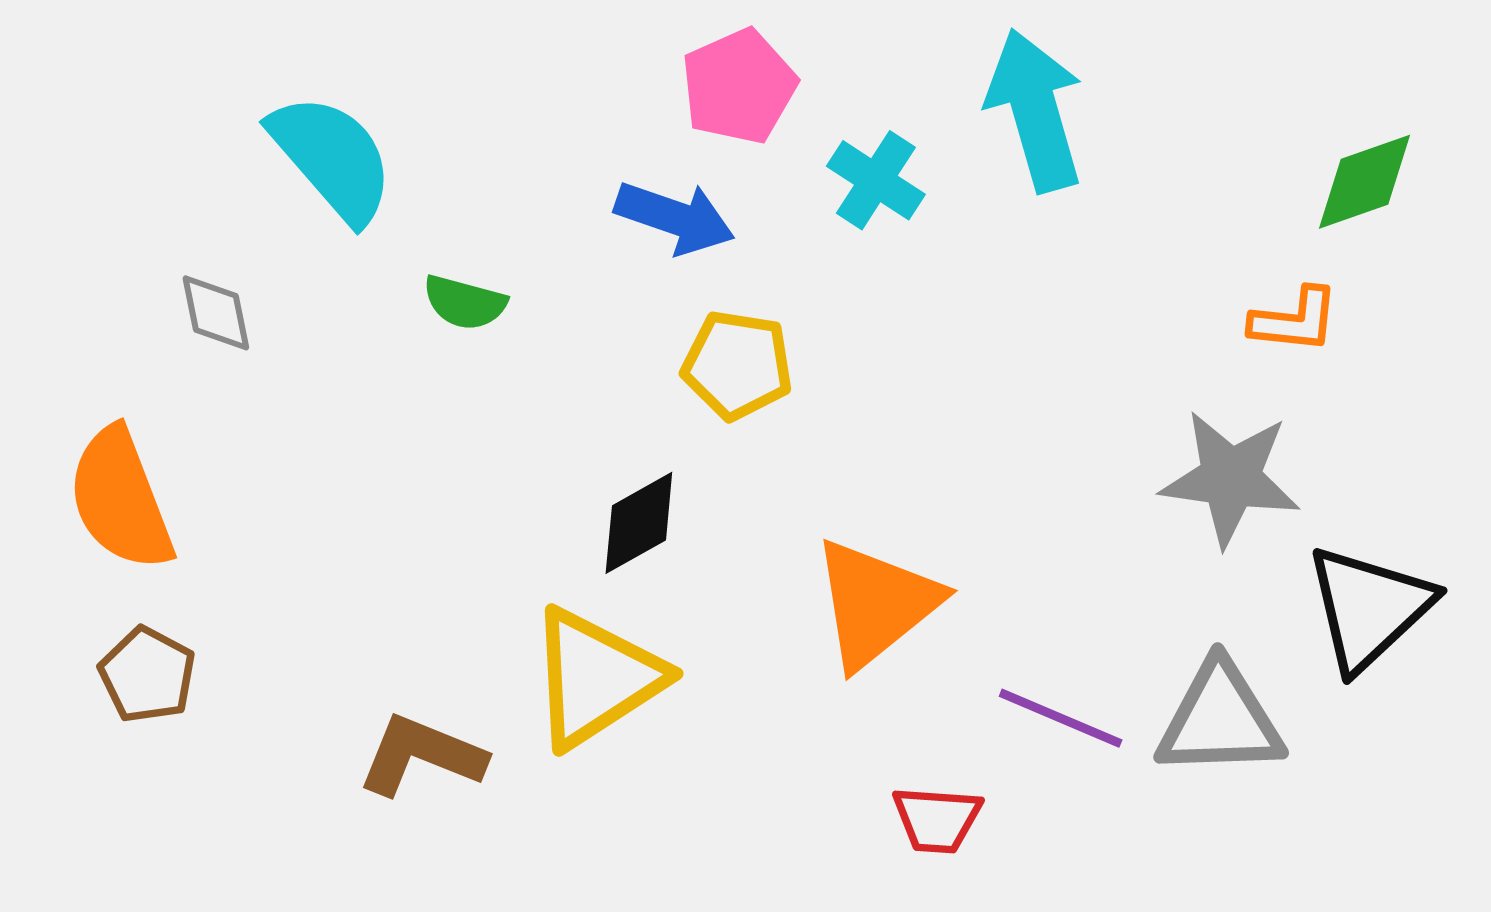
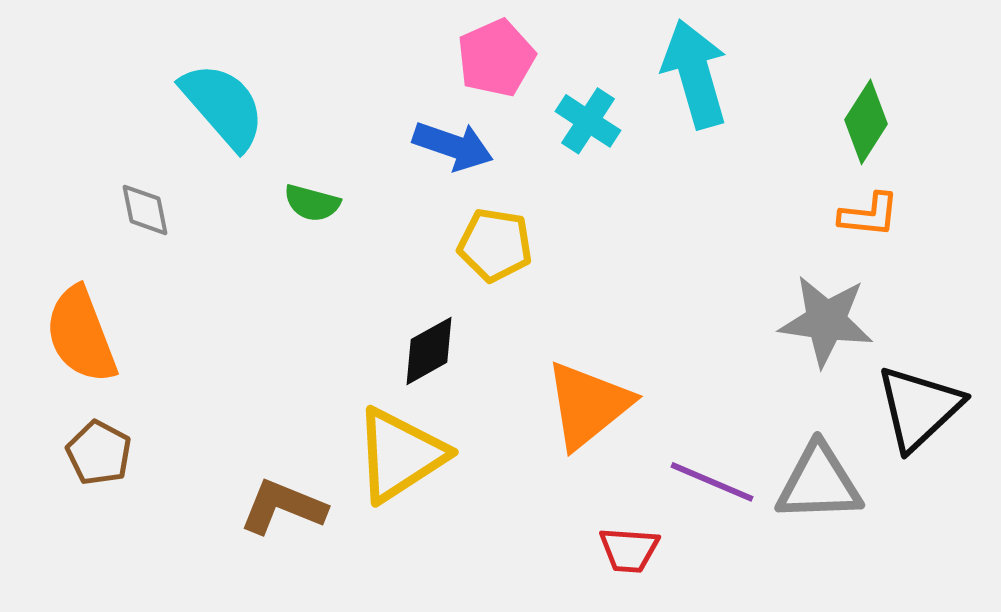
green diamond: (1365, 182) -> (866, 122), moved, turned -38

